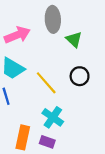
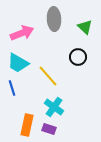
green triangle: (74, 39) -> (85, 27), moved
black circle: (80, 76) -> (78, 57), moved

